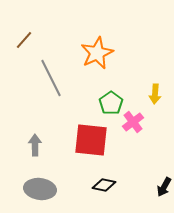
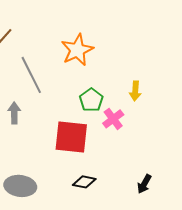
gray arrow: (35, 145) -> (14, 113), moved

